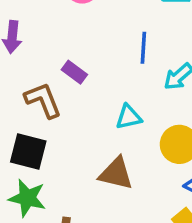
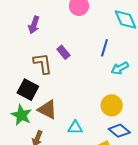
cyan triangle: (129, 117) -> (75, 128), moved
brown triangle: (116, 174) -> (47, 110), moved

